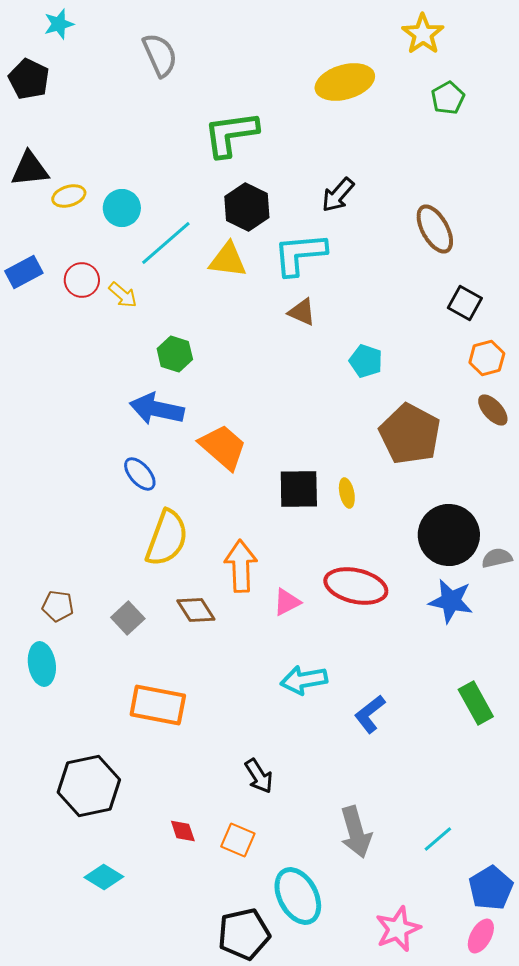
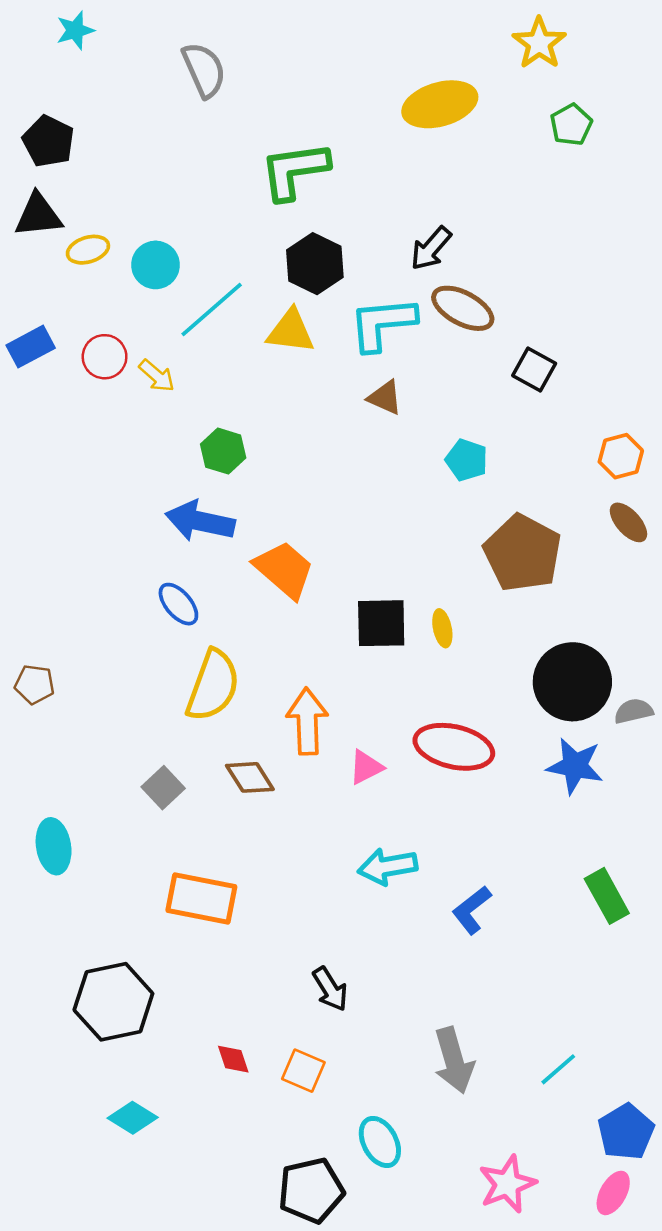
black pentagon: (29, 79) -> (48, 141), moved
brown ellipse: (435, 229) -> (463, 308), moved, turned -33
black square: (465, 303) -> (534, 369), moved
brown pentagon: (58, 606) -> (34, 684), moved
cyan ellipse: (298, 896) -> (380, 1142), size x0.7

